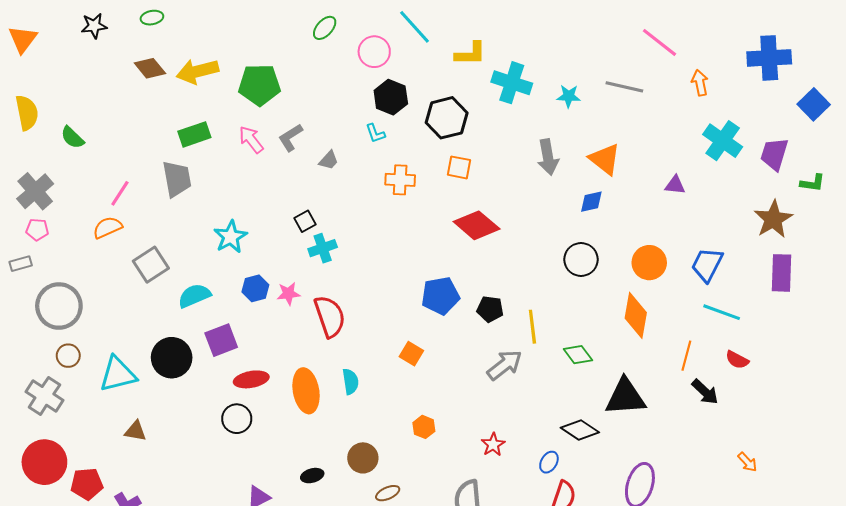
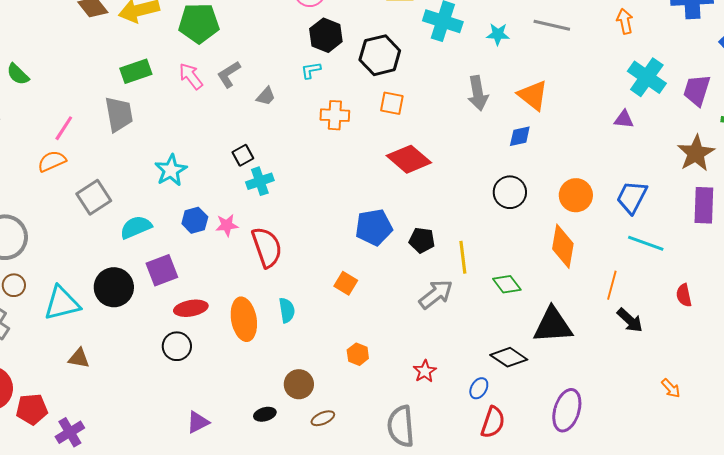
cyan L-shape: (375, 133) -> (311, 70), turned 100
purple triangle: (675, 185) -> (624, 119), moved
red semicircle: (737, 360) -> (684, 295), moved, turned 50
black ellipse: (312, 476) -> (265, 414), moved

